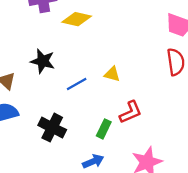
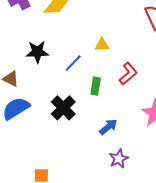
black cross: (52, 128) -> (63, 108), turned 35
green rectangle: (104, 129) -> (96, 86), moved

